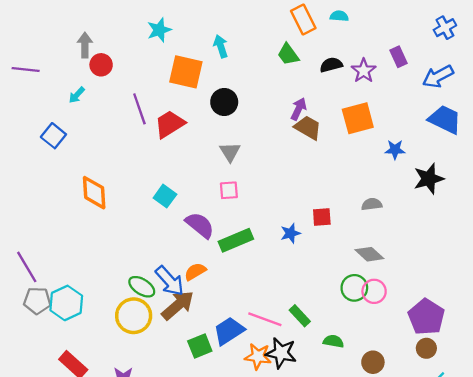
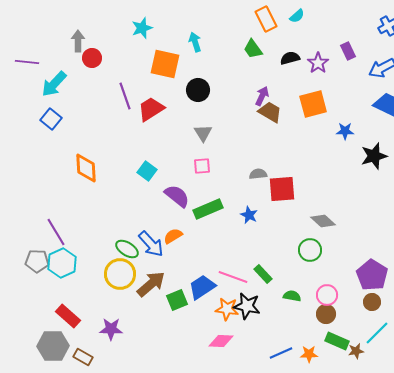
cyan semicircle: (339, 16) -> (297, 16), turned 133
cyan arrow: (77, 95) -> (54, 84), moved, size x1.8
gray semicircle: (372, 204) -> (258, 174), moved
red square: (322, 217) -> (282, 189), size x1.6
blue star: (290, 233) -> (249, 215), moved, turned -30
purple line: (27, 267) -> (56, 232), moved
pink circle: (374, 291) -> (327, 295), moved
brown arrow: (178, 305) -> (151, 284), moved

